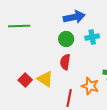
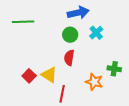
cyan cross: (92, 37) -> (96, 33), turned -32
red line: (69, 98) -> (62, 94), moved

